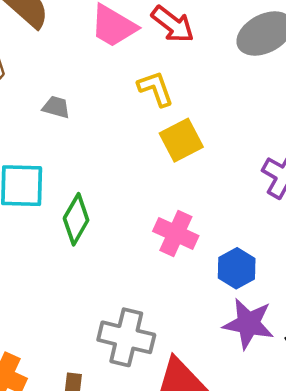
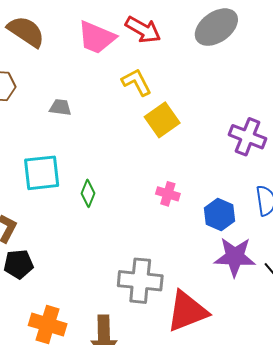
green diamond: (76, 219) -> (88, 193), size x0.7
pink cross: (176, 233) -> (168, 194), size x0.7

